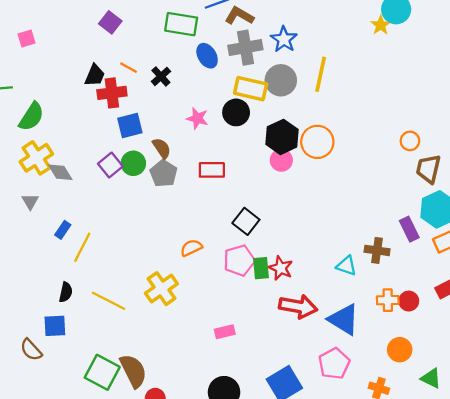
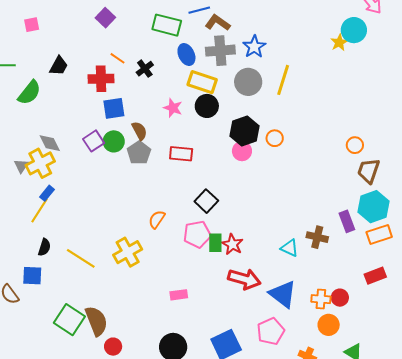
black trapezoid: (95, 75) -> (59, 66), moved
yellow rectangle: (251, 89) -> (202, 82), moved
orange circle: (317, 142) -> (275, 138), size x0.6
yellow cross: (36, 158) -> (40, 163), moved
yellow line: (82, 247) -> (39, 210), moved
orange semicircle: (191, 248) -> (157, 219), turned -36
orange cross: (388, 300) -> (321, 299), moved
red circle: (409, 301) -> (340, 298), moved

